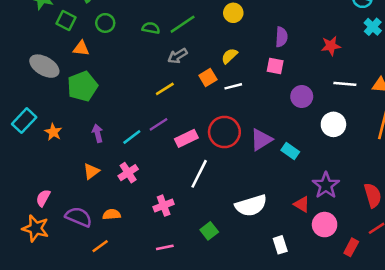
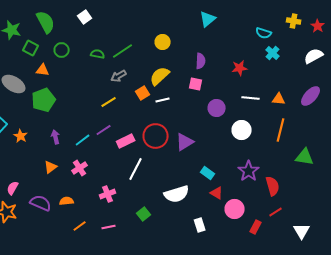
yellow semicircle: (229, 56) -> (160, 76), size x1.5
cyan rectangle: (290, 151) -> (208, 173), moved
purple star: (326, 185) -> (249, 171), moved
orange line: (100, 246) -> (80, 226), moved

